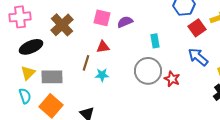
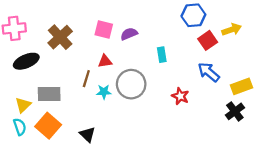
gray circle: (148, 71) -> (131, 84), moved
yellow triangle: (28, 73) -> (23, 105), moved
cyan semicircle: (25, 96) -> (20, 127), moved

